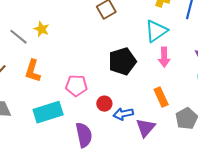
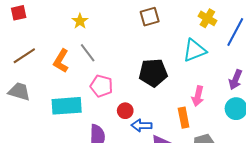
gray line: (18, 37) -> (88, 53), moved
pink arrow: (164, 57) -> (198, 96), moved

